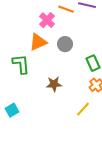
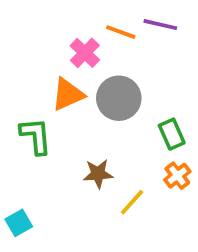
gray circle: (65, 44) -> (119, 98), size x1.5
yellow line: (83, 109) -> (132, 202), moved

